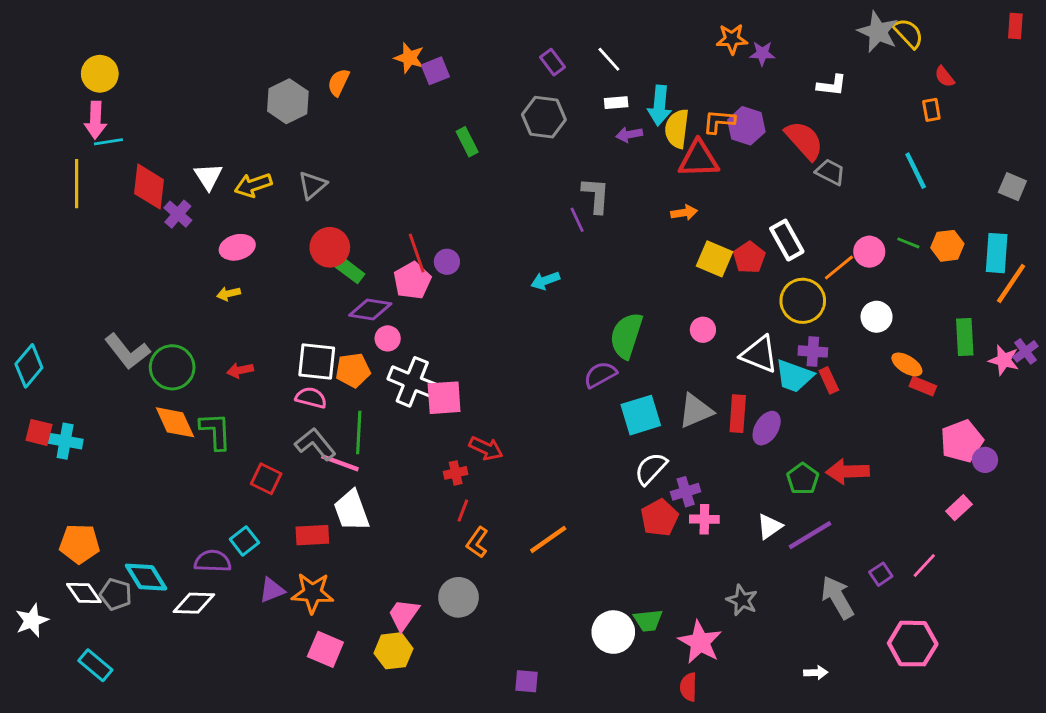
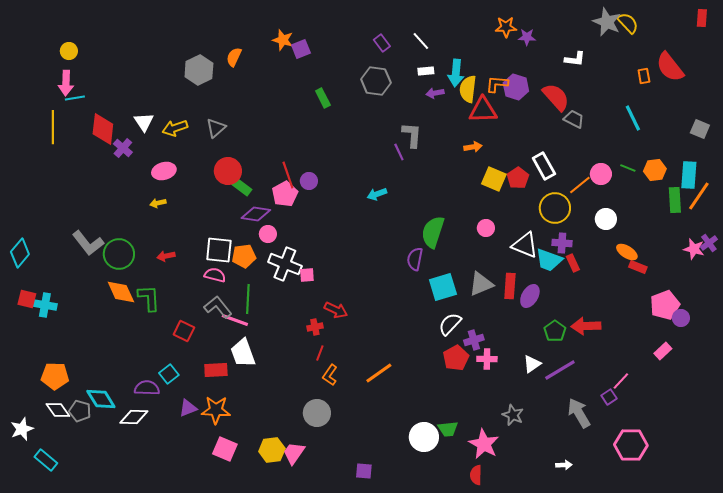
yellow circle: (100, 74) -> (69, 51), size x0.7
red semicircle: (944, 77) -> (670, 67), moved, size x2.0
green rectangle: (965, 337) -> (675, 200), moved
purple semicircle: (600, 375) -> (415, 259), turned -50
pink square: (444, 398) -> (307, 275), size x0.6
pink line: (924, 566) -> (621, 381), moved
pink trapezoid: (404, 615) -> (294, 453), moved
cyan rectangle: (95, 665) -> (46, 460), moved

